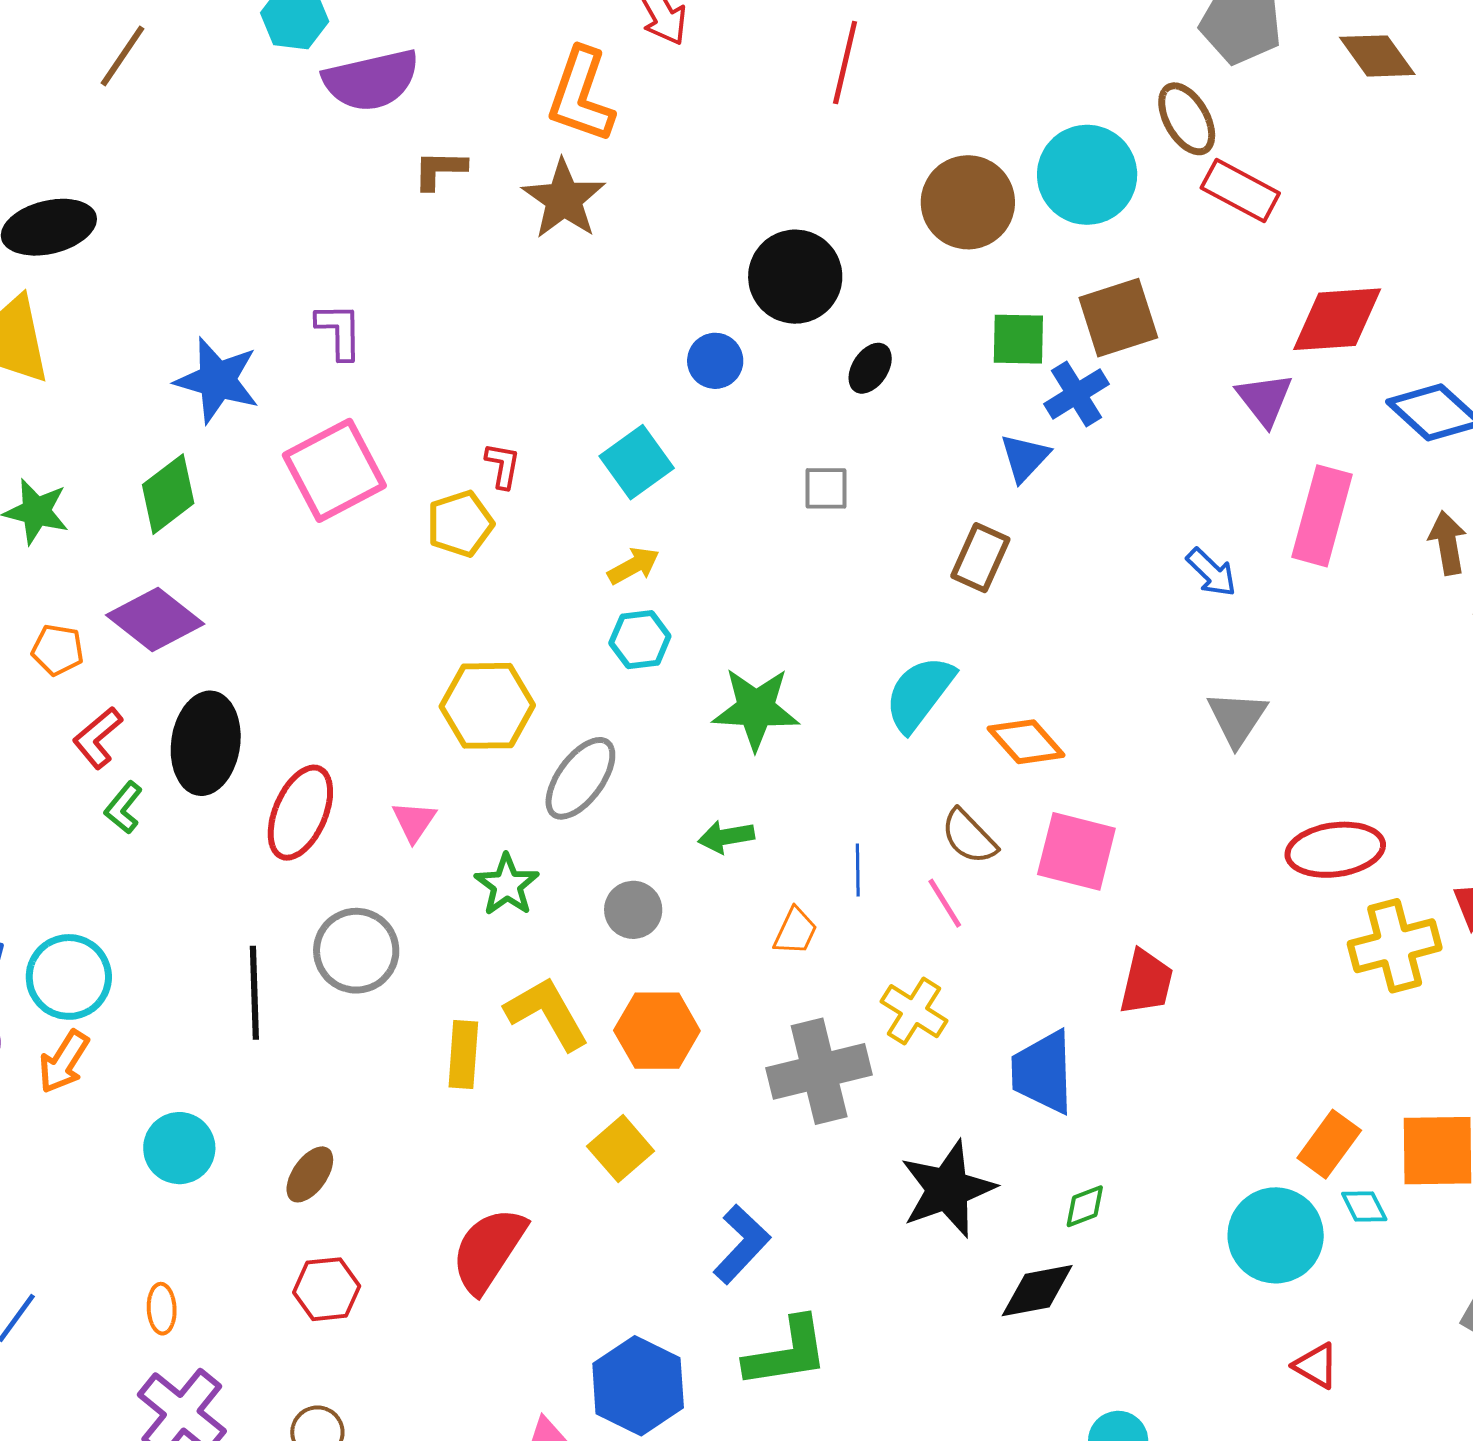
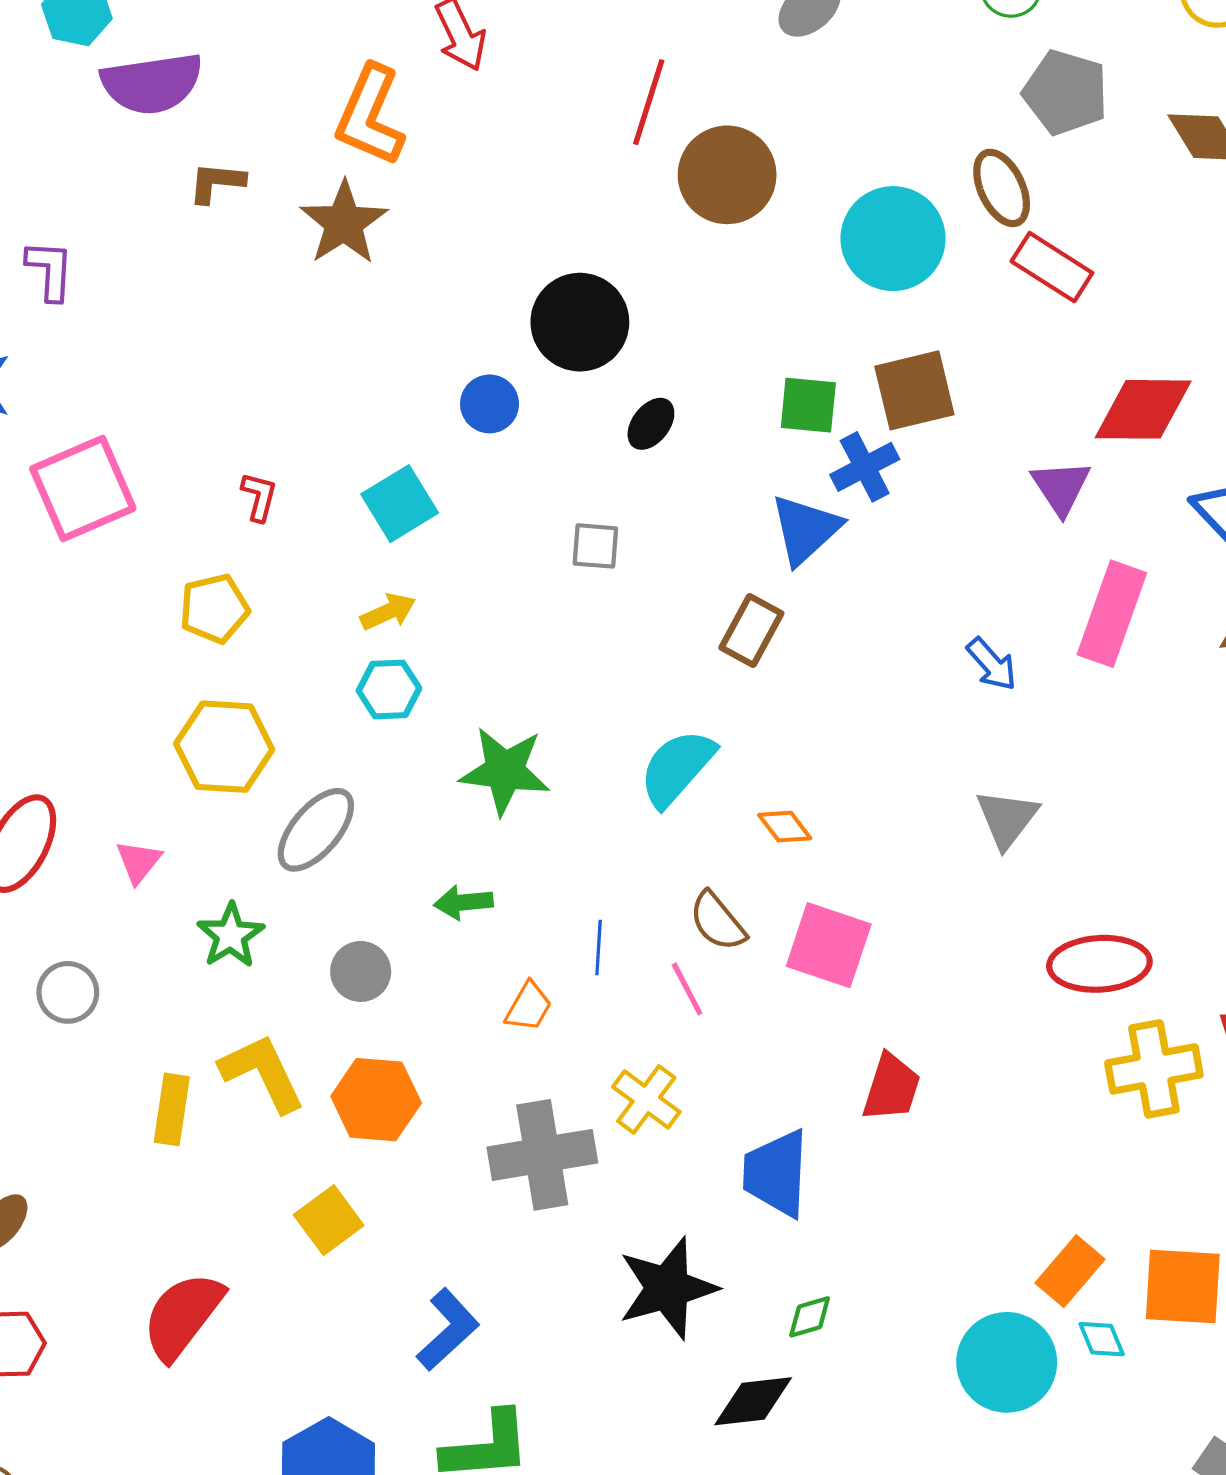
brown circle: (968, 202) -> (727, 175), moved
purple L-shape: (339, 331) -> (50, 270), moved
blue triangle: (1025, 458) -> (805, 529), size x1.4
yellow pentagon: (460, 524) -> (214, 609), moved
orange diamond: (1026, 742) -> (785, 827), size x0.7
gray circle: (356, 951) -> (68, 992), size x0.7

